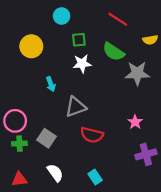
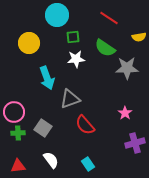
cyan circle: (62, 16) -> (57, 15), size x1.5
cyan arrow: (51, 84) -> (47, 78), size x1.6
red semicircle: (92, 135) -> (85, 125), turned 35

